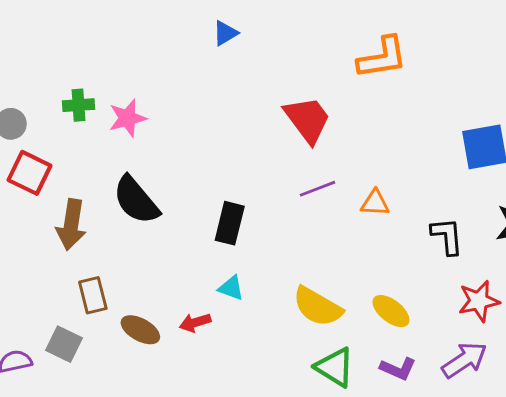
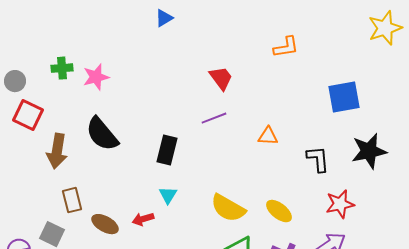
orange L-shape: (382, 58) -> (286, 47), moved, size x0.7
red trapezoid: (307, 120) -> (221, 78), size x0.7
purple line: (317, 189) -> (214, 118), moved
cyan triangle: (231, 288) -> (168, 195), turned 42

